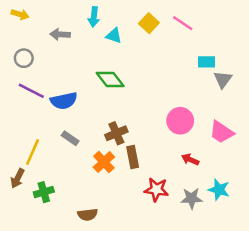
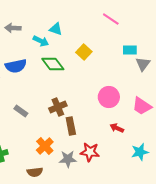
cyan arrow: (94, 17) -> (41, 41), moved, turned -70
yellow square: (149, 23) -> (84, 52), moved
blue semicircle: (64, 101) -> (16, 66), moved
orange cross: (104, 162) -> (45, 146), moved
cyan star: (219, 190) -> (140, 152), turned -30
gray star: (191, 198) -> (68, 159), moved

